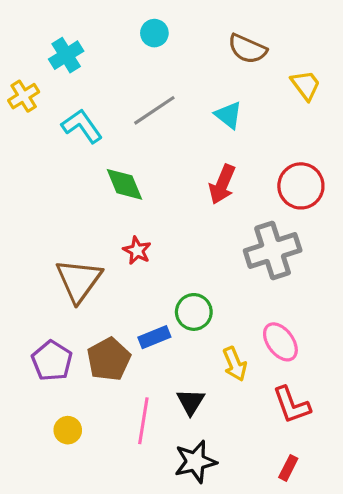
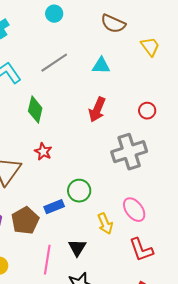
cyan triangle: (228, 115) -> (101, 66), turned -36
green diamond: (124, 184) -> (35, 110), turned 36
red circle: (301, 186) -> (147, 111), size x0.6

